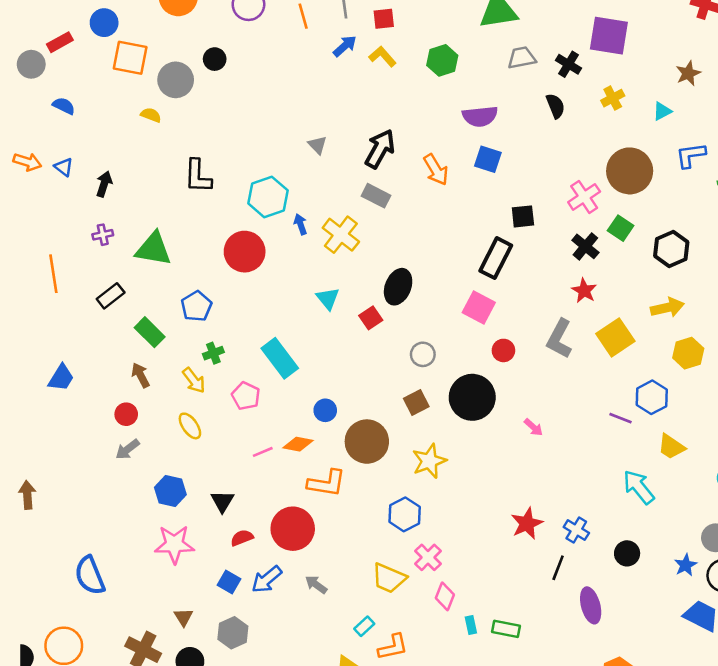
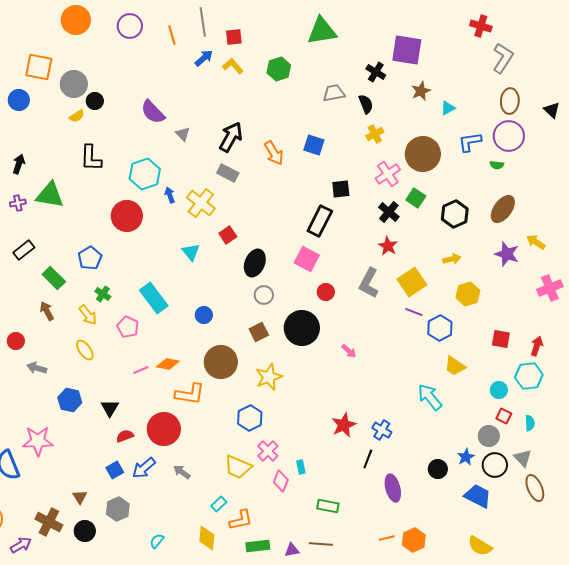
blue circle: (104, 23) -> (19, 100), moved
gray trapezoid: (522, 58) -> (334, 93), moved
black circle: (215, 59) -> (95, 101), moved
brown star: (688, 73) -> (421, 91), moved
yellow cross: (613, 98) -> (375, 134), moved
yellow semicircle: (151, 115) -> (77, 116), moved, turned 126
purple semicircle: (480, 116) -> (153, 112), moved, turned 52
green triangle: (154, 249) -> (50, 195), moved
black ellipse: (398, 287) -> (255, 263), moved
yellow arrow: (667, 308) -> (452, 259), size x0.7
red square: (371, 318) -> (228, 235), moved
green cross: (213, 353) -> (103, 294), turned -35
blue circle: (325, 410) -> (204, 315), moved
red circle: (126, 414) -> (16, 341), moved
purple line: (621, 418) -> (414, 312), moved
gray arrow: (127, 449) -> (37, 368), turned 54
pink star: (174, 544) -> (38, 441), moved
black circle: (627, 553) -> (438, 469), moved
blue square: (229, 582) -> (115, 470), turned 30
cyan rectangle: (471, 625) -> (301, 467), moved

